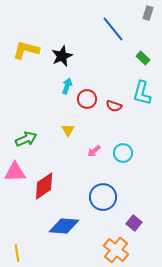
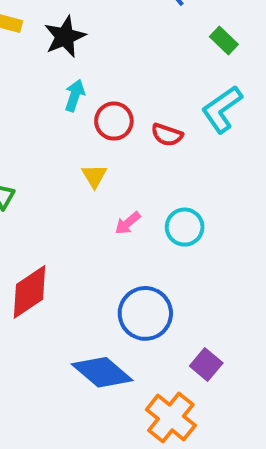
cyan L-shape: (142, 93) -> (222, 109), turned 40
yellow triangle: (68, 130) -> (94, 176), moved
blue diamond: (64, 226) -> (102, 372), moved, turned 36

